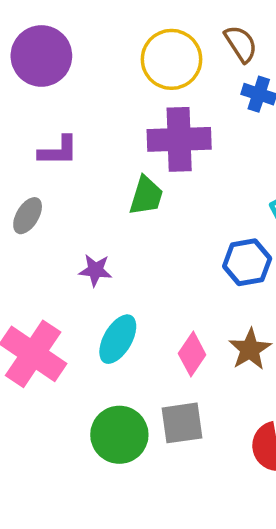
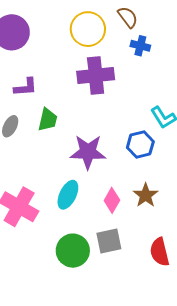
green trapezoid: (146, 196) -> (48, 120), moved
purple star: (95, 270) -> (88, 152), moved, size x1.8

